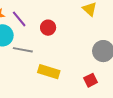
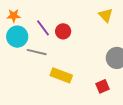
purple line: (19, 19) -> (43, 28), moved

